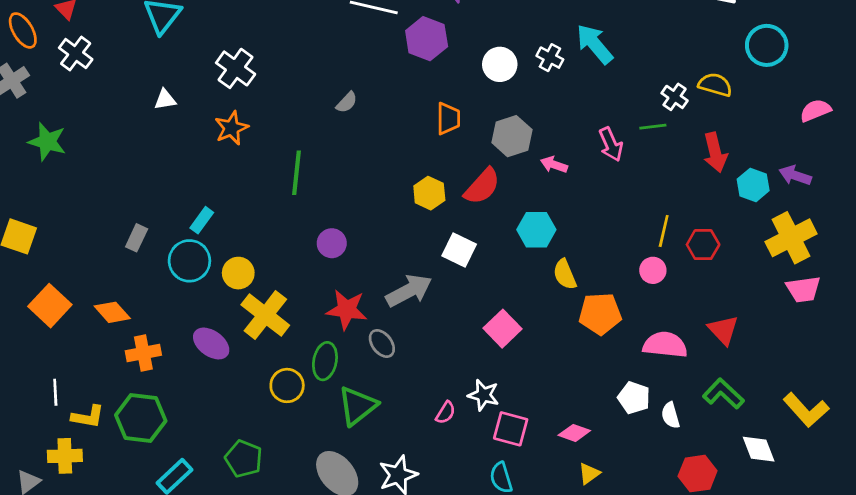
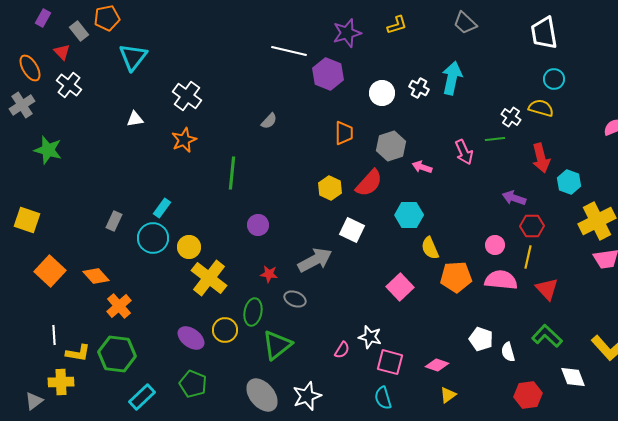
cyan arrow: (595, 44) -> (452, 78), turned 52
cyan circle: (767, 45) -> (554, 79), moved, size x0.7
purple arrow: (795, 175) -> (514, 198), moved
yellow line: (664, 231) -> (528, 257), moved
red star: (347, 310) -> (269, 274), size x0.6
pink square: (502, 329) -> (400, 287), moved
purple ellipse: (211, 343) -> (191, 338), moved
gray ellipse: (382, 343) -> (295, 299), turned -30
pink semicircle: (665, 345) -> (501, 280), moved
orange cross: (143, 353) -> (119, 306), turned -30

